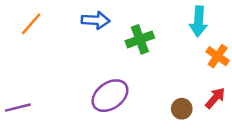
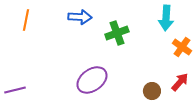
orange line: (31, 24) -> (26, 20), turned -30

